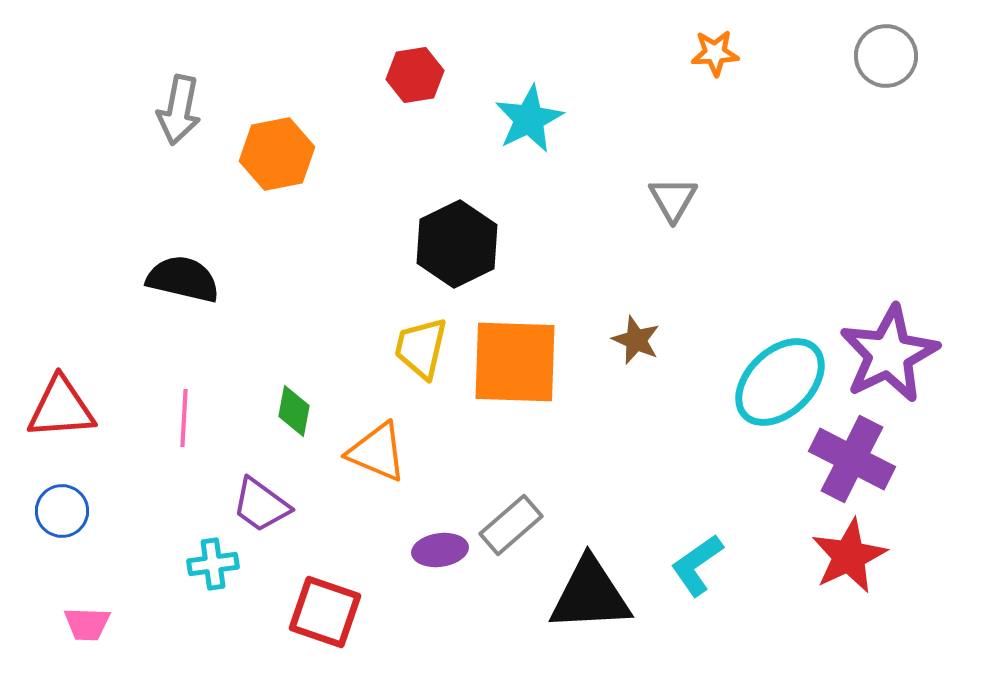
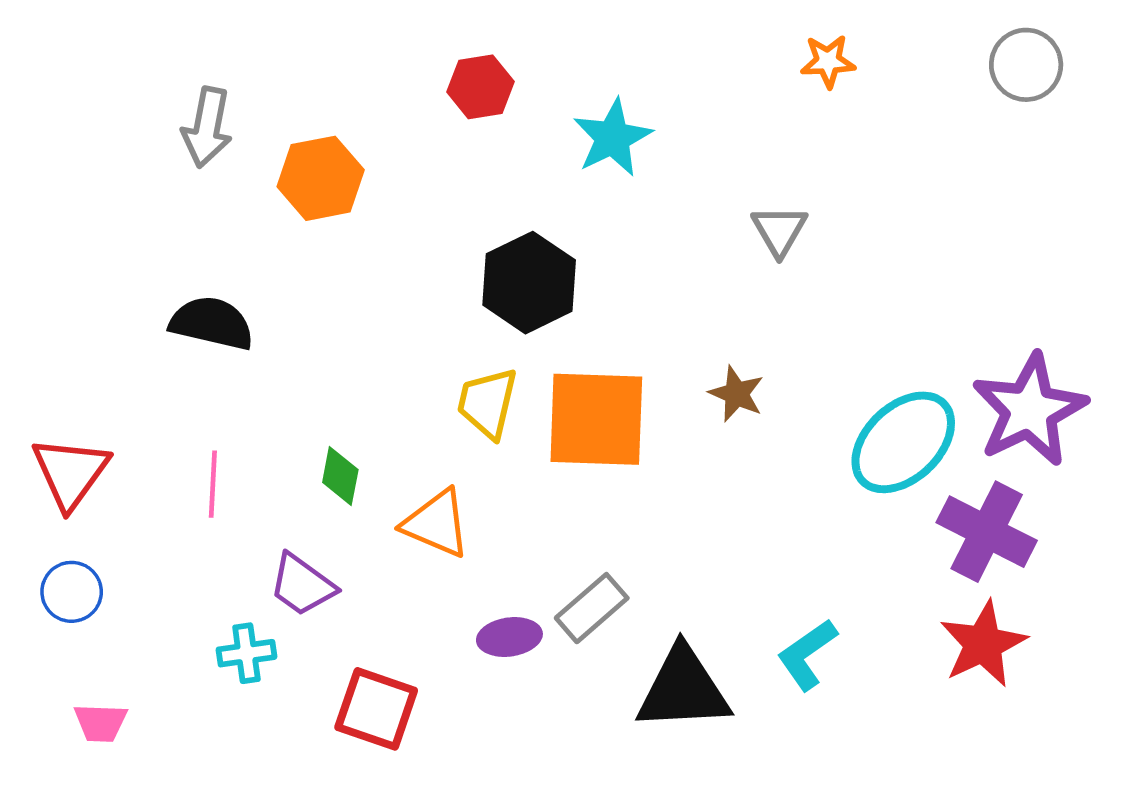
red triangle: (61, 408) -> (70, 473), turned -50

